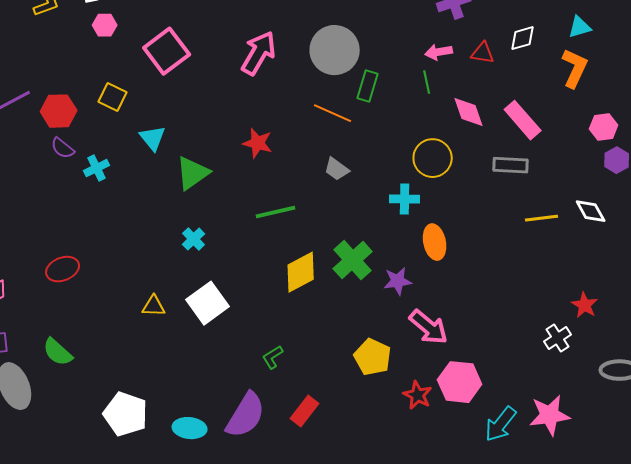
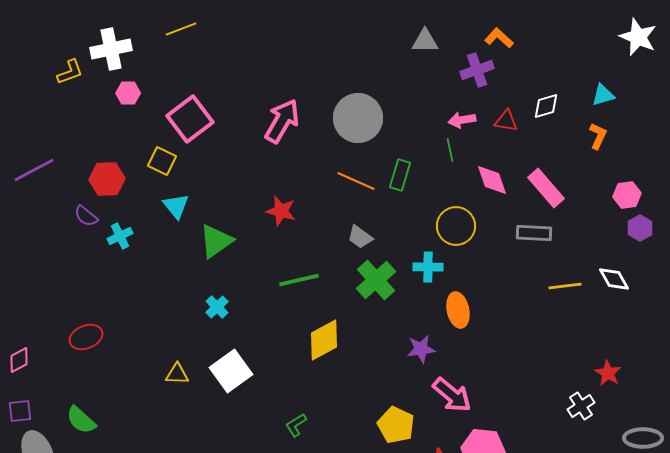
orange L-shape: (575, 68) -> (598, 136), size x0.7
green rectangle: (368, 86) -> (400, 175), moved
yellow square: (113, 97) -> (162, 161), moved
red hexagon: (59, 111) -> (107, 179), moved
green cross: (353, 260) -> (376, 280), moved

